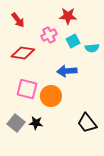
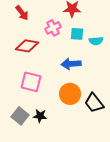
cyan square: (73, 41) -> (77, 34), turned 32
orange circle: (51, 96) -> (70, 94), moved
black trapezoid: (87, 123) -> (94, 103), moved

